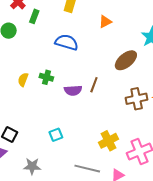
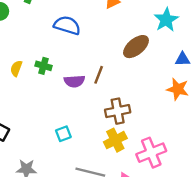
brown cross: (137, 99) -> (118, 111), moved
cyan square: (56, 135) -> (63, 134), moved

